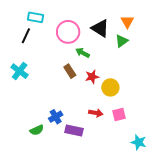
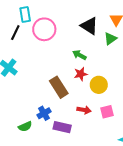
cyan rectangle: (36, 17) -> (25, 14), turned 70
pink circle: (68, 32) -> (44, 29), moved
green arrow: (83, 53) -> (79, 55), moved
brown rectangle: (70, 71) -> (59, 87), moved, size x1.5

